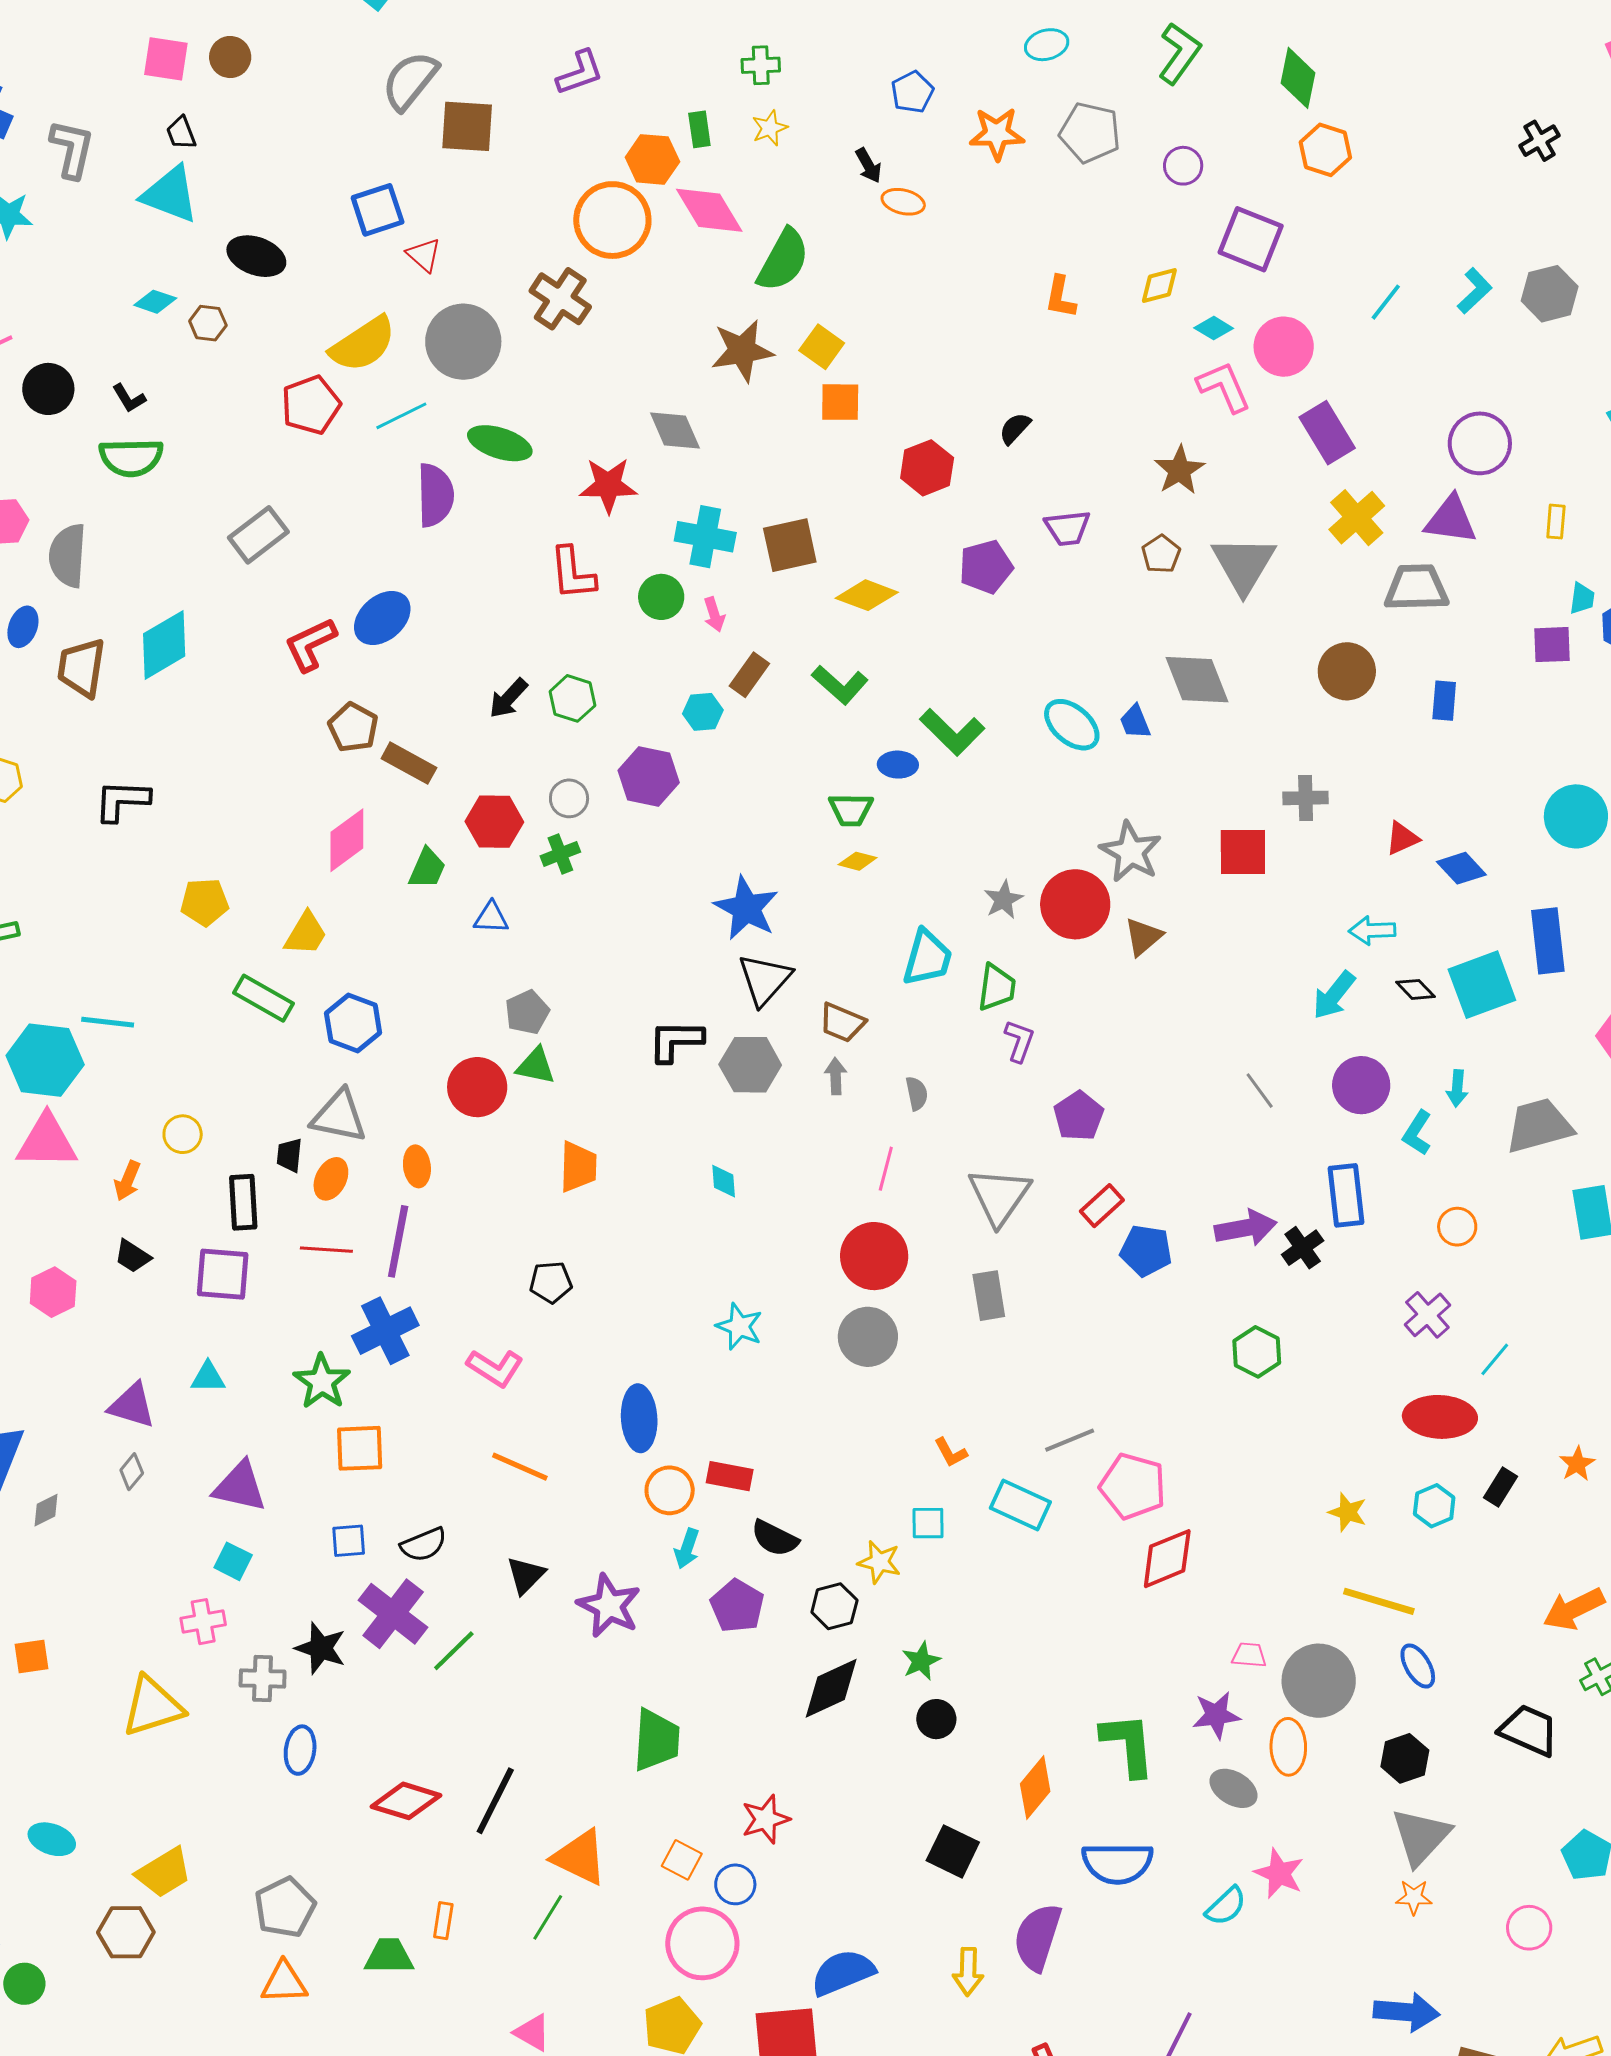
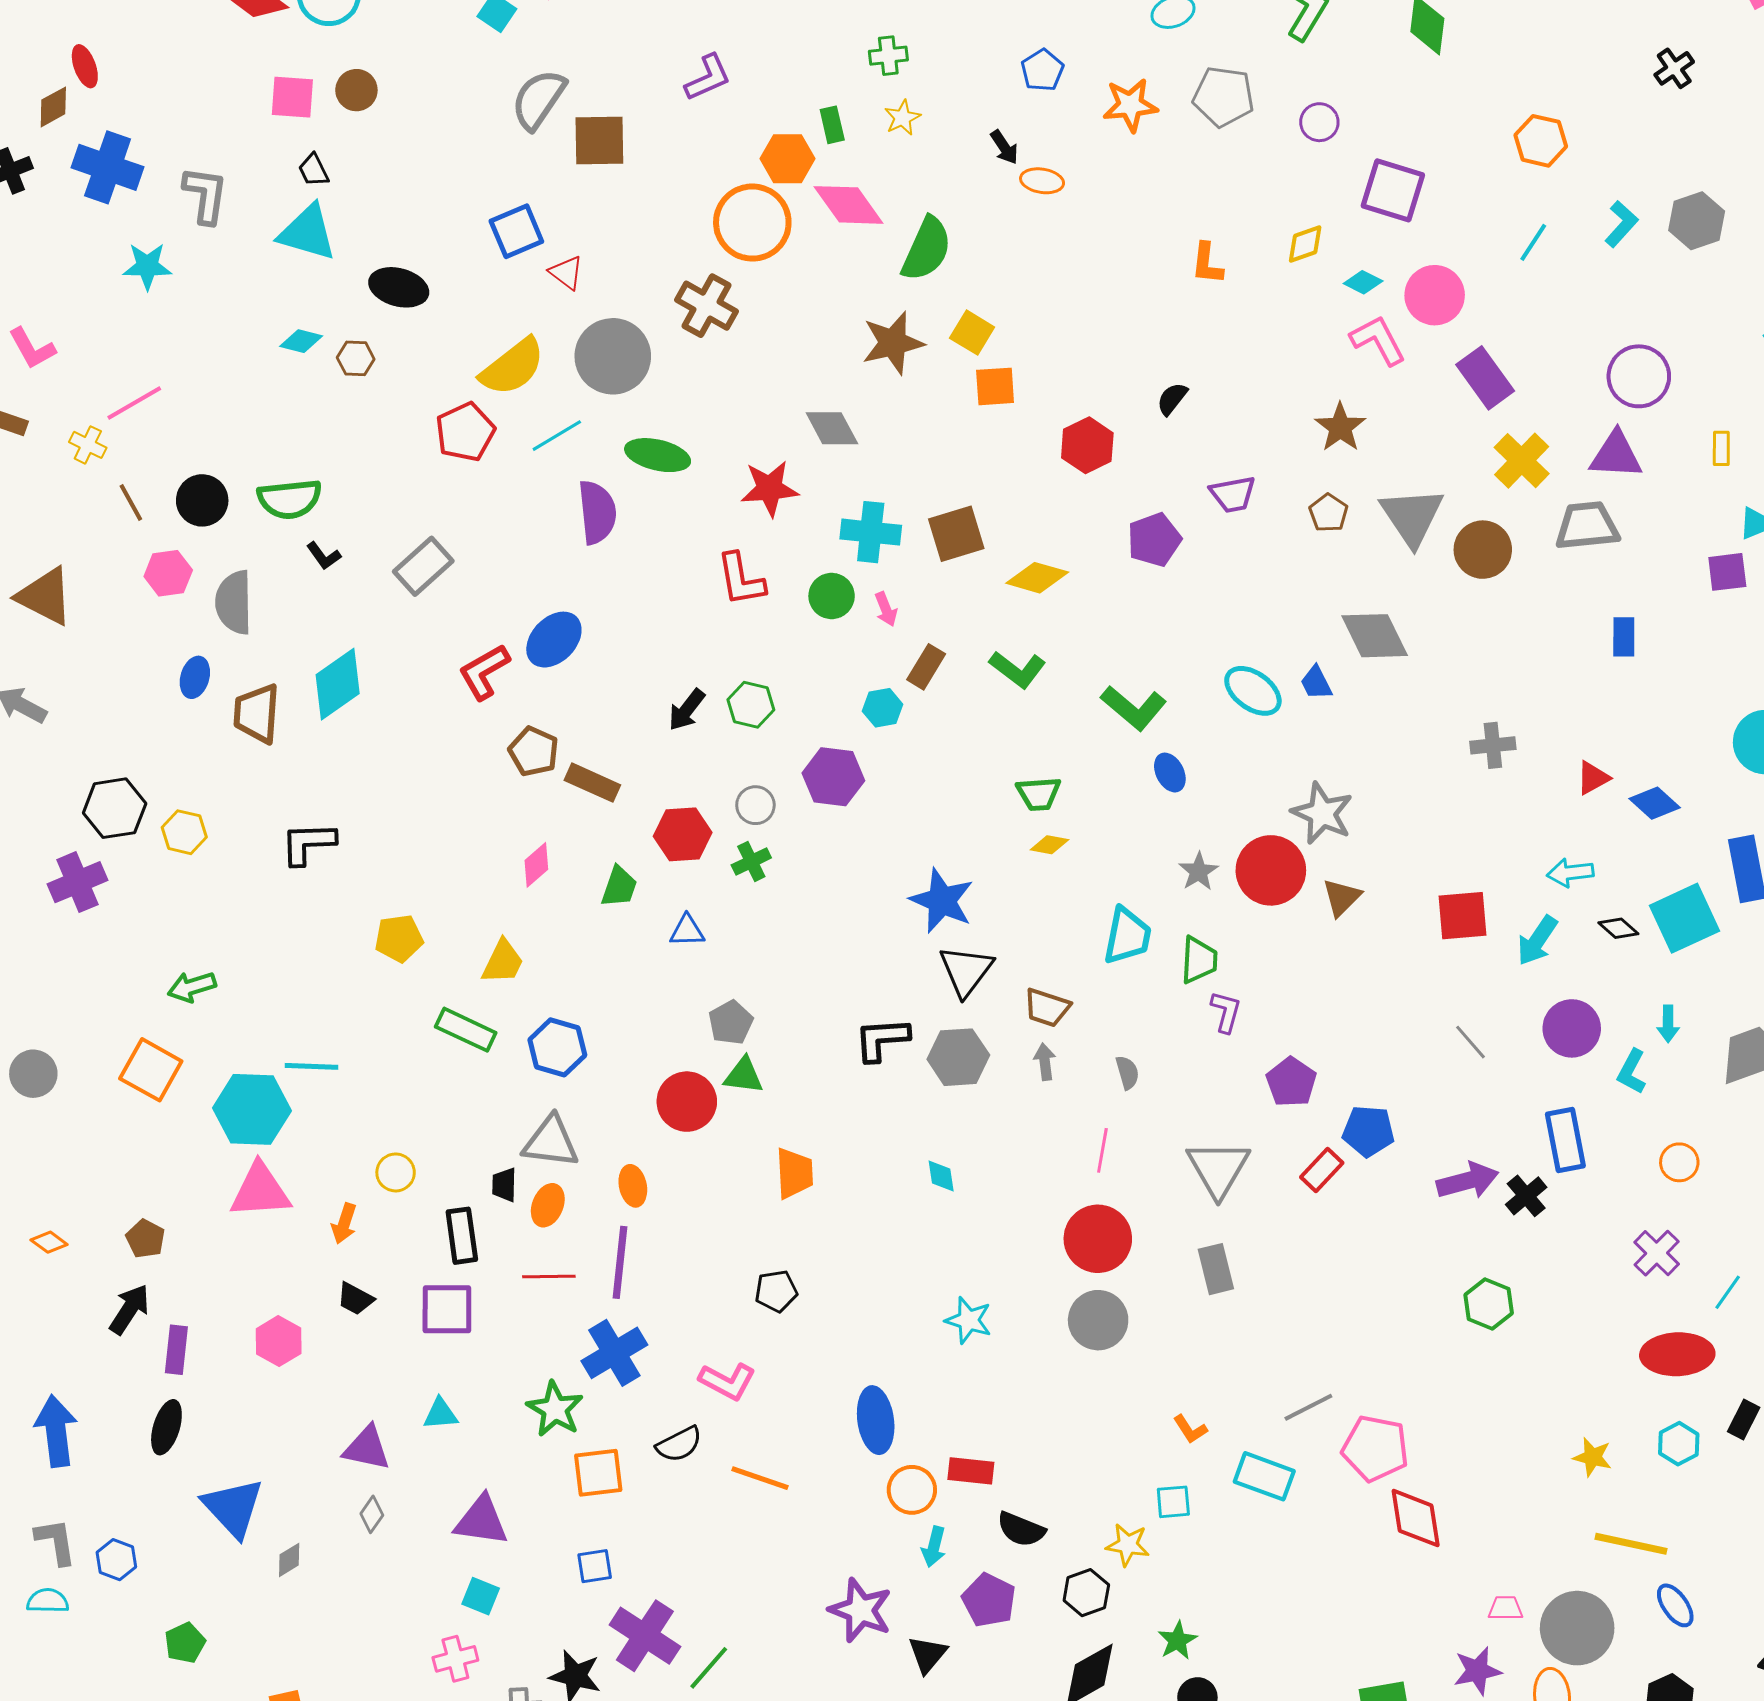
orange hexagon: (1325, 150) -> (1541, 141), moved
black circle: (48, 389) -> (202, 500), moved
black L-shape: (129, 398) -> (324, 556), moved
brown circle: (1347, 671) -> (1483, 550), moved
blue ellipse: (898, 765) -> (1170, 773), moved, turned 66
pink diamond: (347, 840) -> (536, 865), size x0.7
red square: (1243, 852) -> (1462, 916), moved
blue pentagon: (1146, 1251) -> (1368, 1131), moved
black semicircle: (424, 1545) -> (679, 1444), moved
red diamond: (1167, 1559) -> (1416, 1518), turned -72
black triangle: (526, 1575) -> (928, 1654), moved

